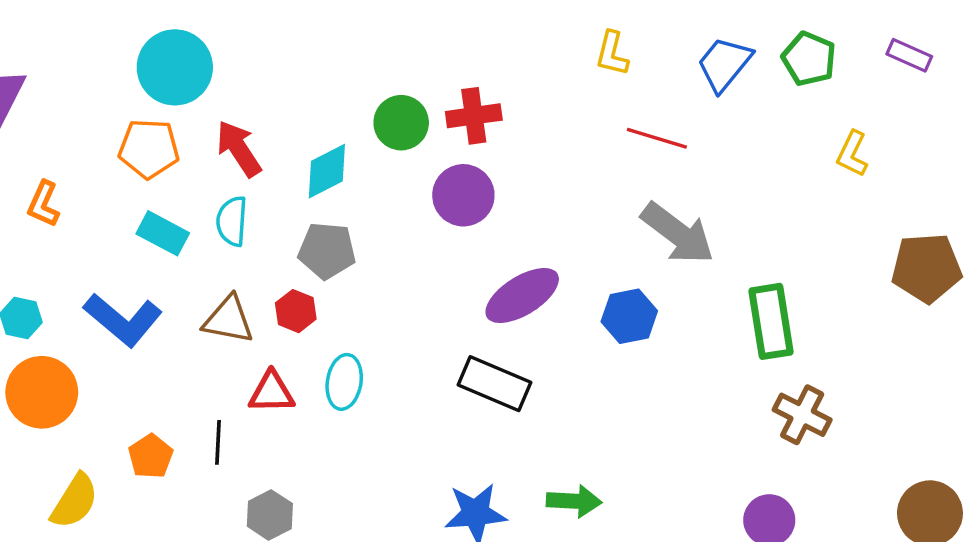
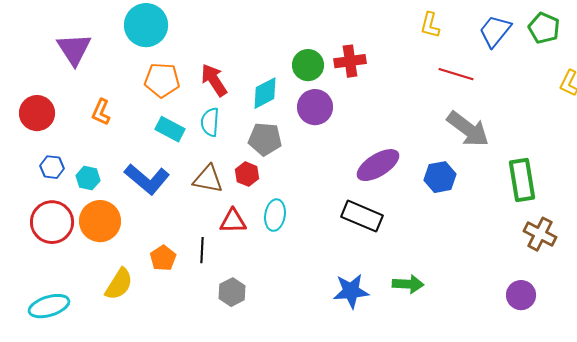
cyan circle: (175, 67) -> (146, 25), moved
purple circle: (463, 195) -> (315, 107), moved

